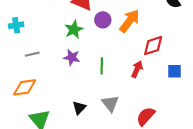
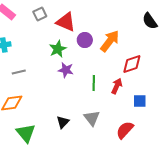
purple star: (72, 57) -> (66, 70), moved
green line: (102, 66) -> (94, 83), moved
blue square: (175, 71) -> (140, 101), moved

